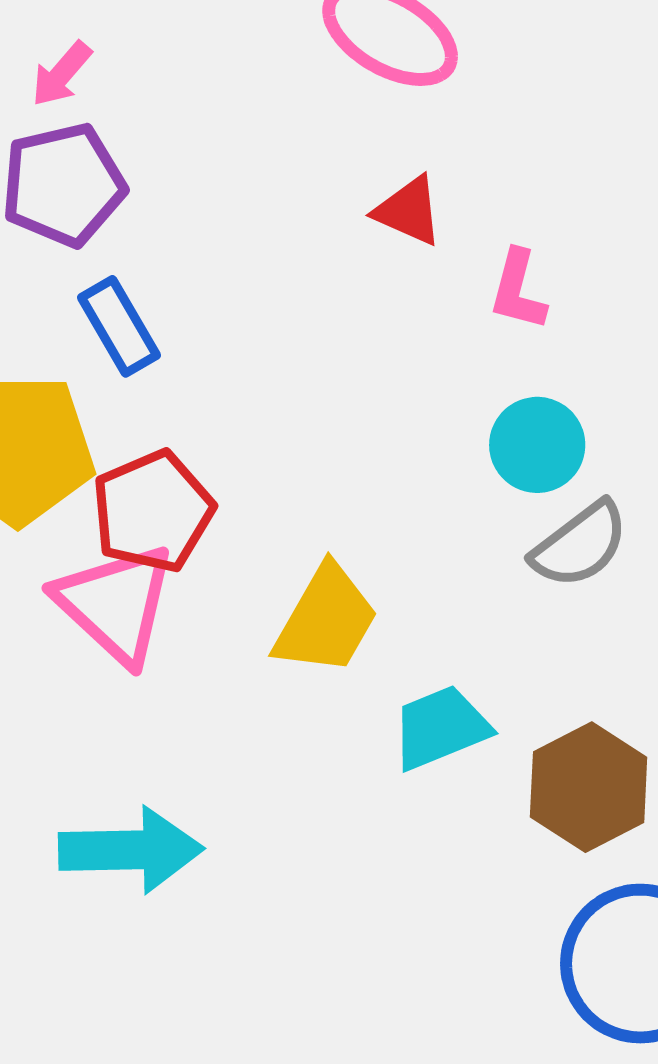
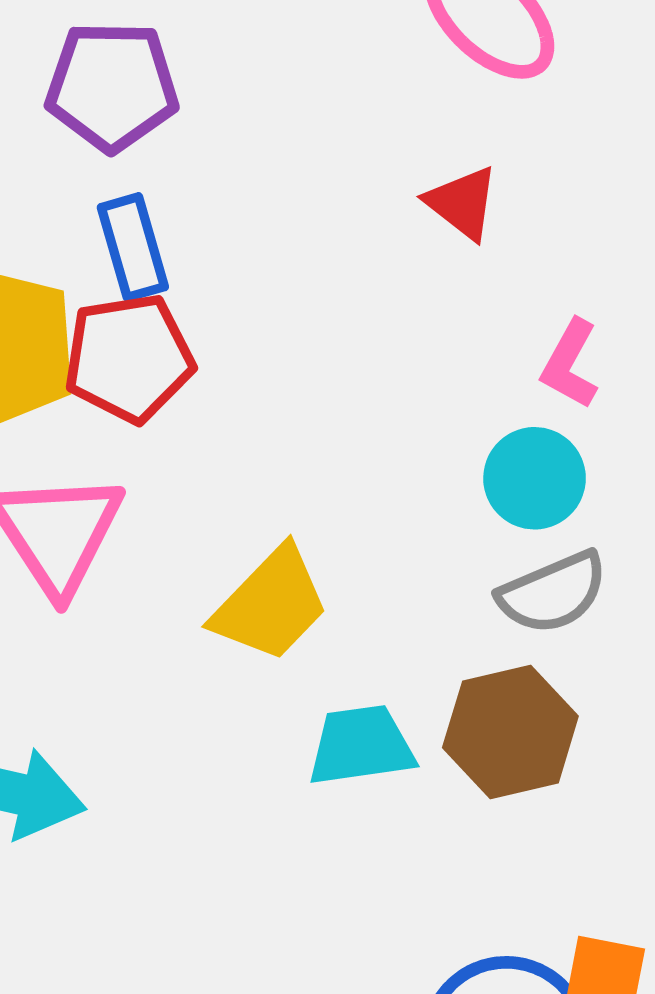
pink L-shape: (518, 290) -> (570, 364), moved
red pentagon: (153, 511) -> (129, 358), moved
brown hexagon: (589, 787) -> (510, 732), moved

